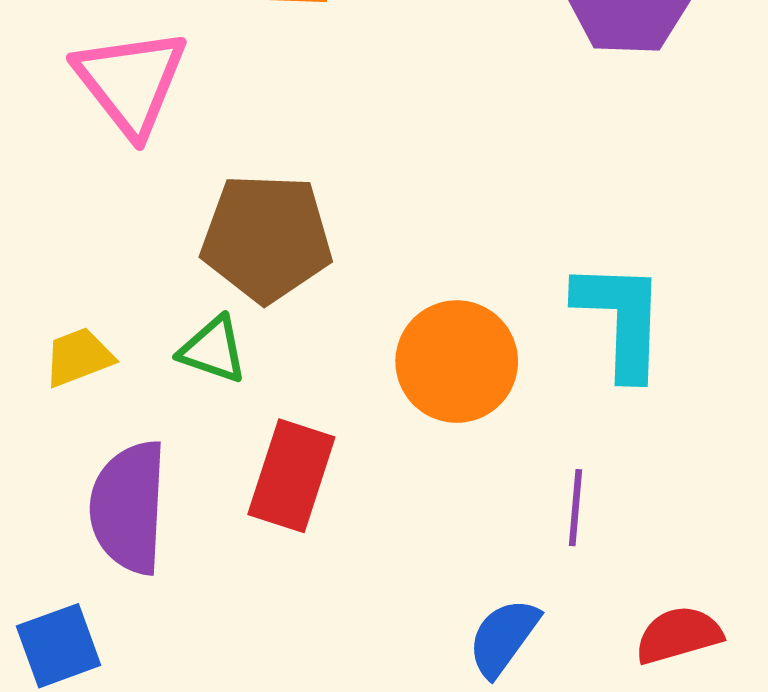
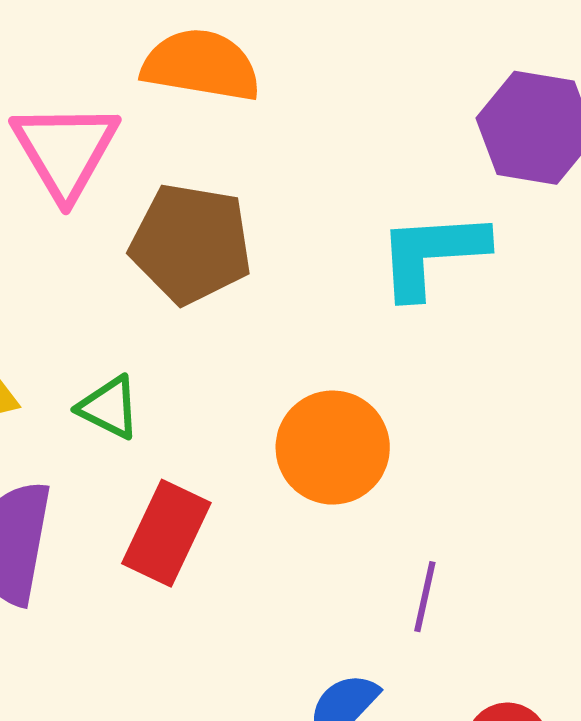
brown pentagon: (267, 238) -> (191, 244), moved
cyan L-shape: (621, 319) -> (432, 254), moved, turned -103

